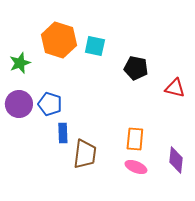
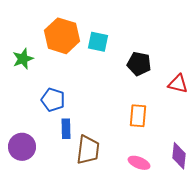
purple circle: (19, 104) -> (22, 147), moved
orange rectangle: (135, 139) -> (138, 116), moved

